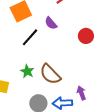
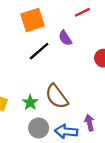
green star: (27, 71) -> (30, 102), moved

